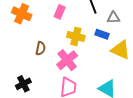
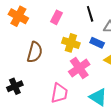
brown semicircle: (40, 48) -> (35, 52), size x1.5
pink cross: (67, 60) -> (79, 68), moved

